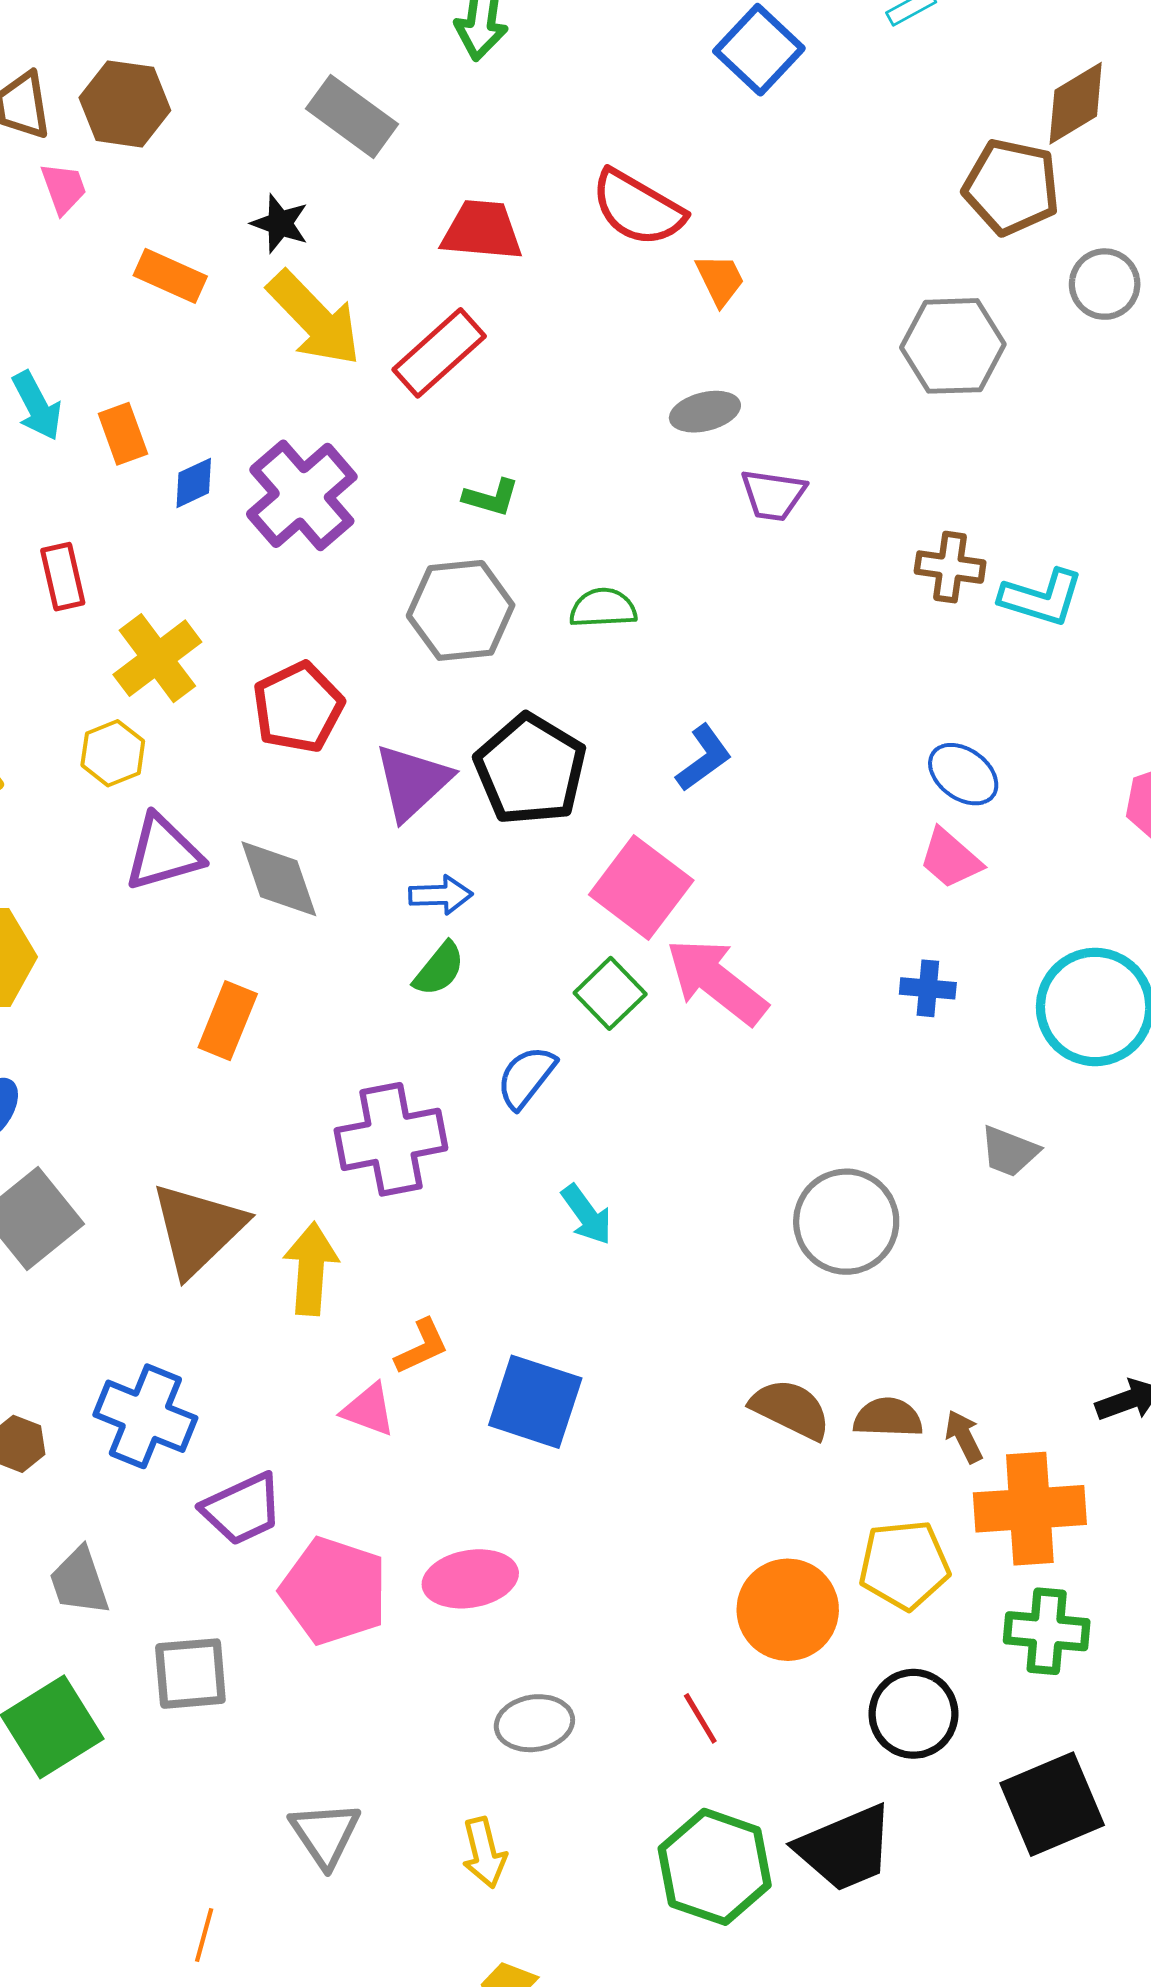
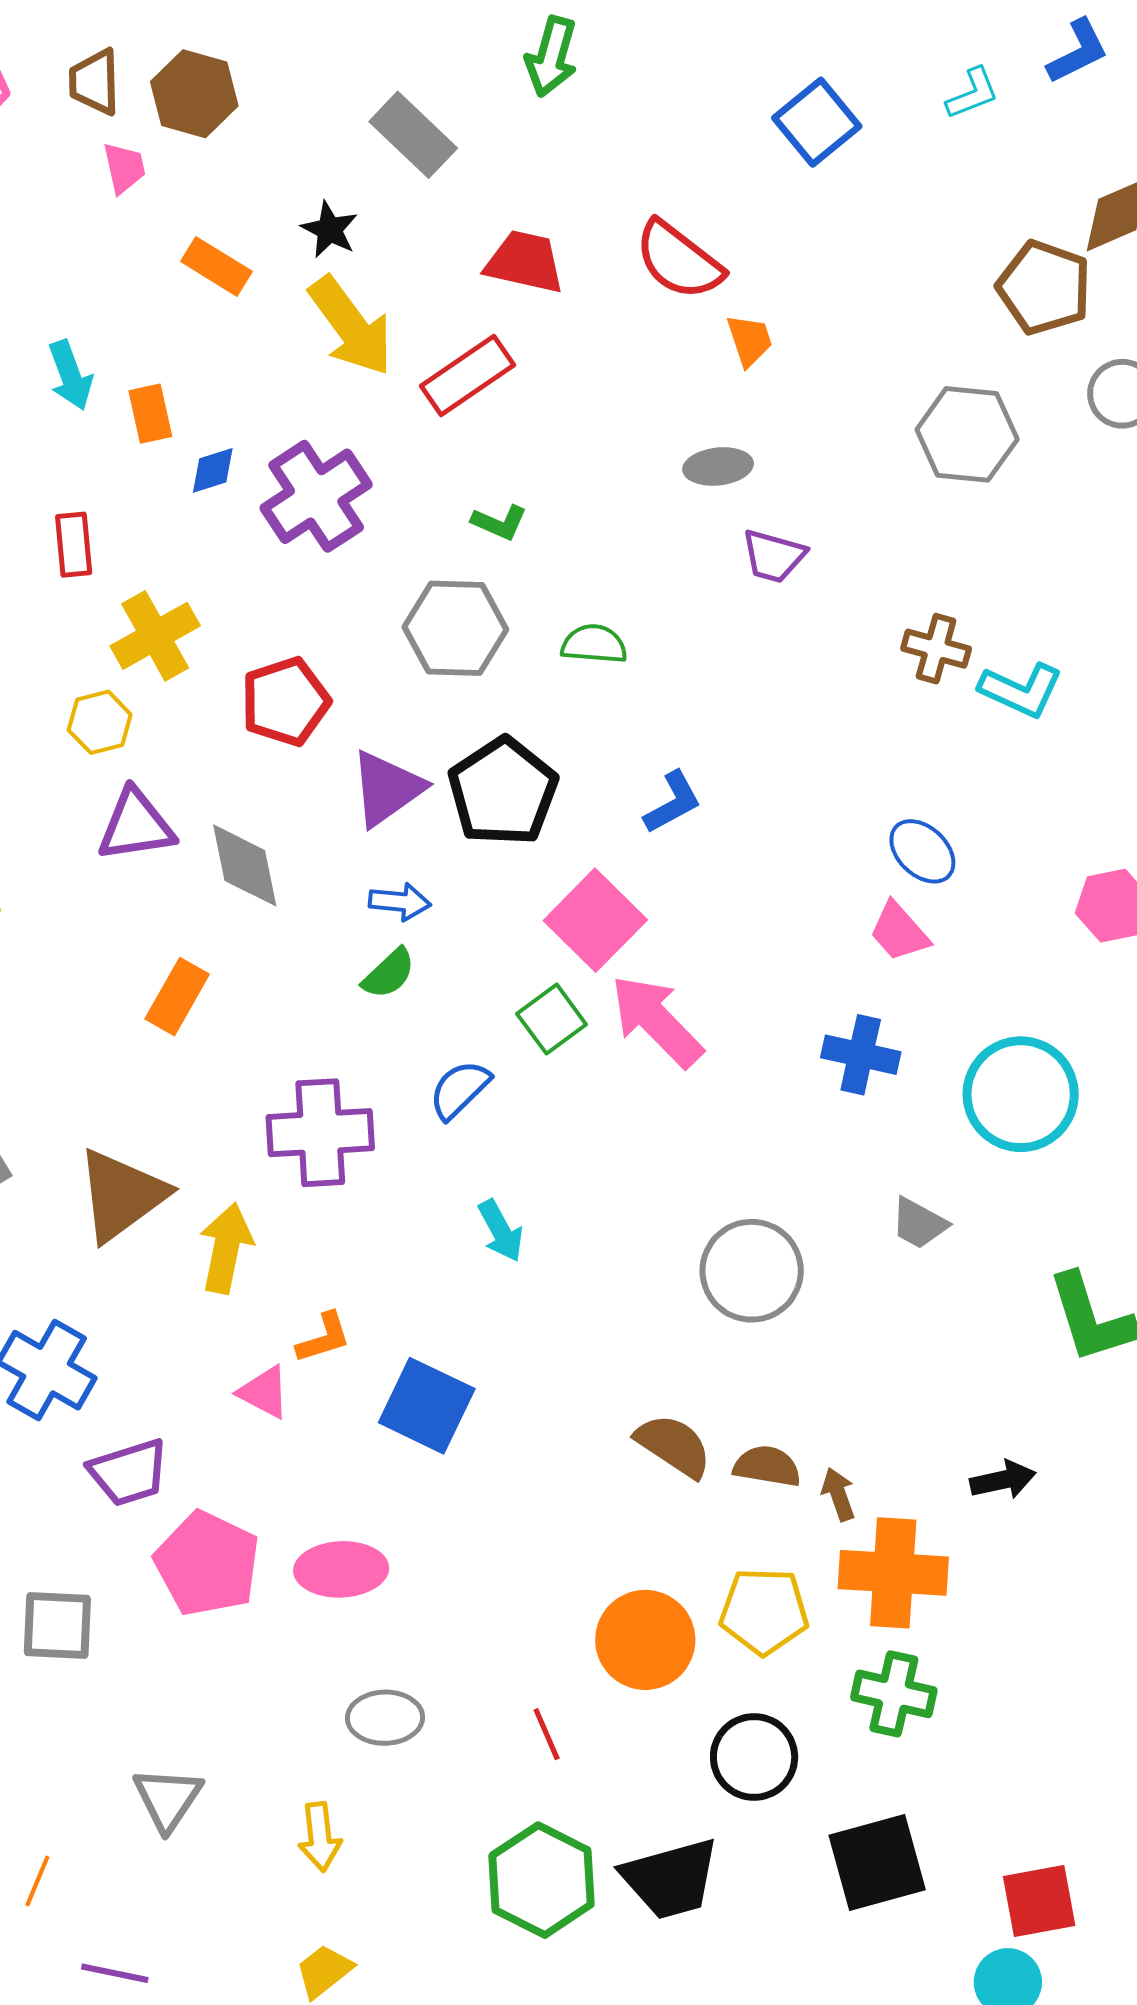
blue cross: (928, 988) -> (861, 1055), size x1.4

